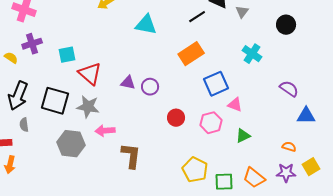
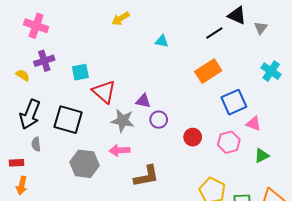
cyan triangle: (146, 25) -> (162, 41), size x0.6
purple circle: (150, 87) -> (159, 120), moved
gray star: (88, 107) -> (123, 121), moved
brown L-shape: (131, 156) -> (146, 176), turned 72

